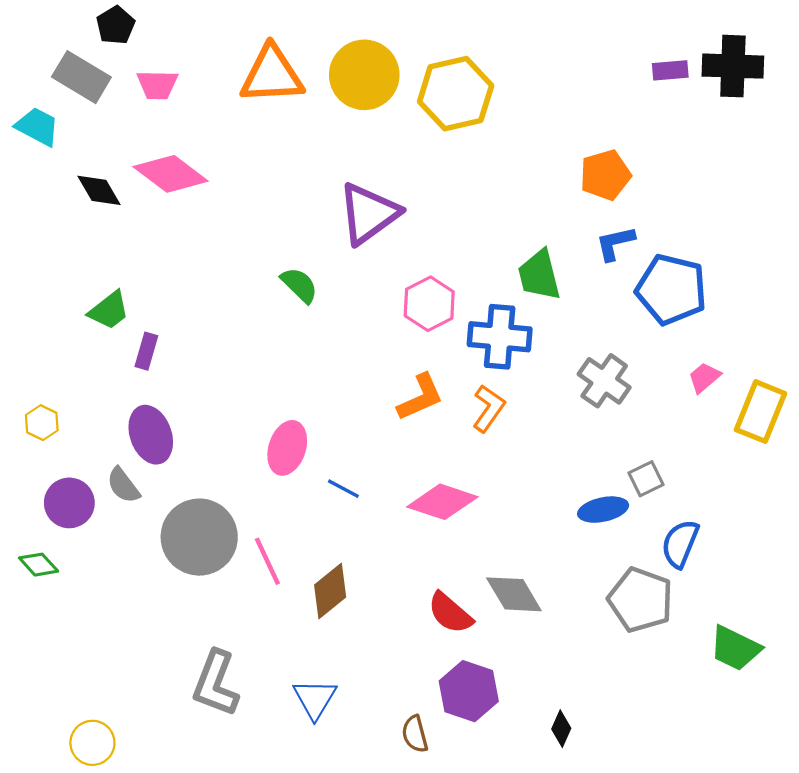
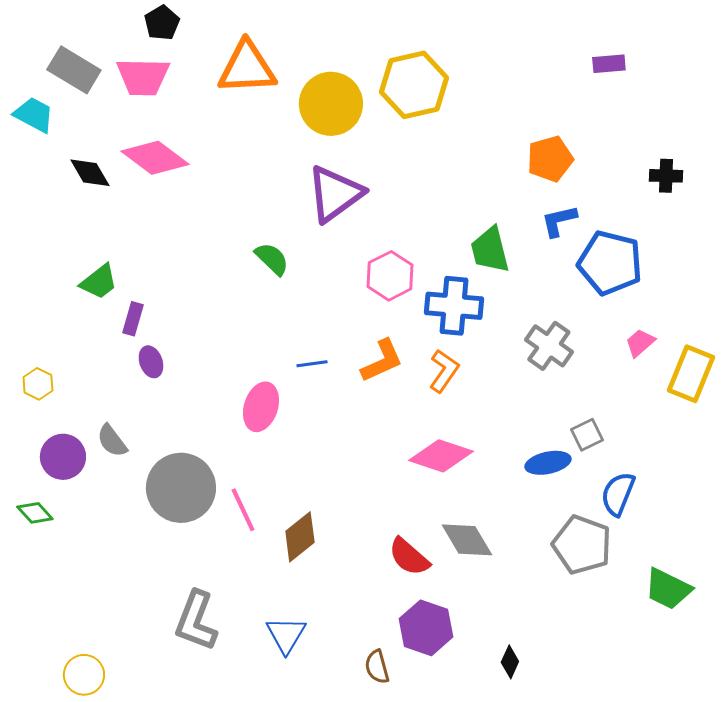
black pentagon: (116, 25) -> (162, 23), moved
black cross: (733, 66) -> (666, 176), moved, size x0.6
yellow circle: (364, 75) -> (331, 104), moved
pink trapezoid: (157, 85) -> (143, 77), size x1.4
purple ellipse: (151, 435) -> (151, 362), moved, size x0.6
blue line: (343, 489) -> (312, 364), moved, turned -36
pink diamond: (442, 502) -> (441, 456), moved

